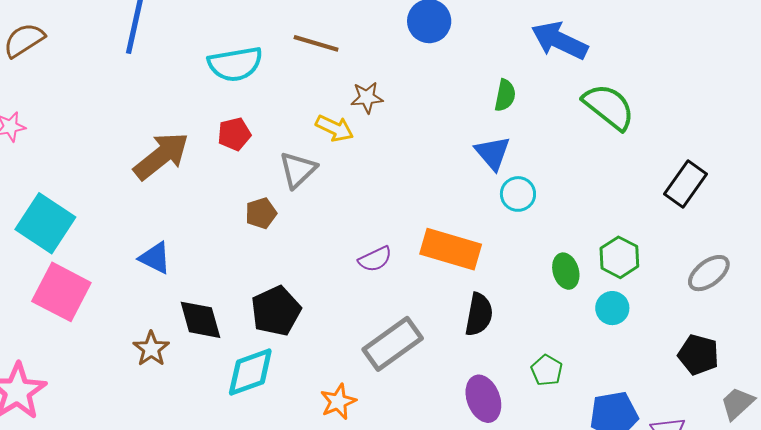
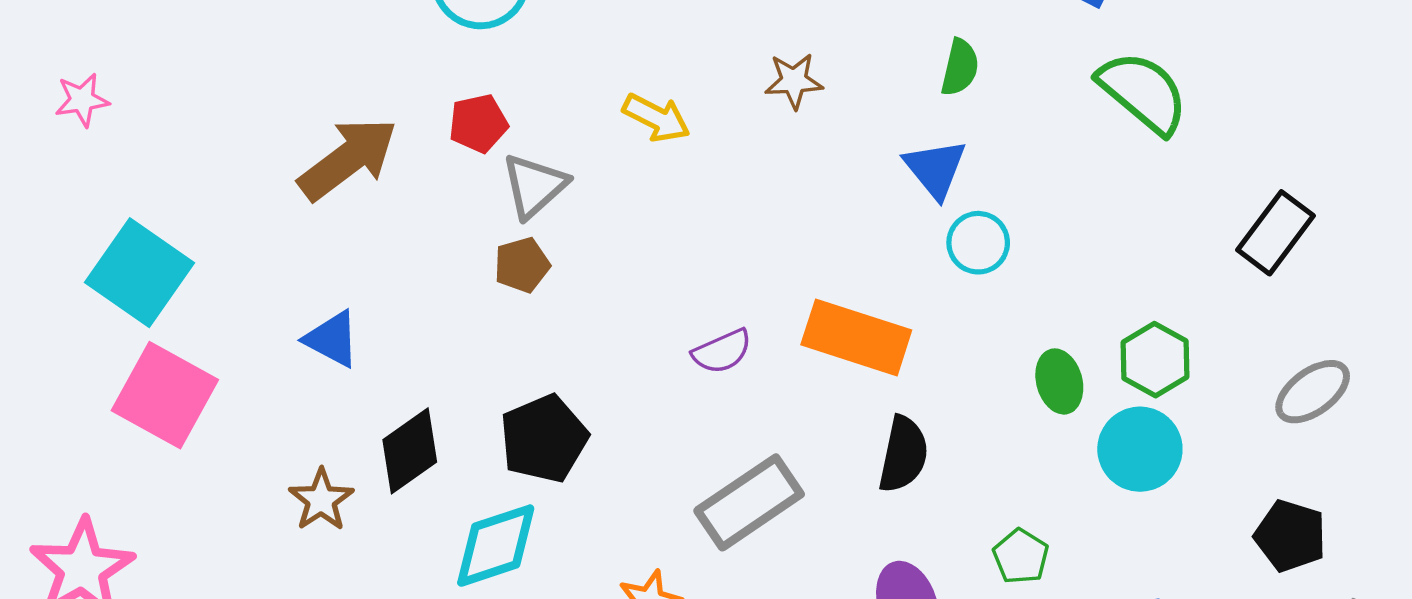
brown star: (367, 98) -> (794, 81), moved
gray triangle: (298, 170) -> (534, 186), moved
cyan circle: (612, 308) -> (1140, 449), size x1.4
black diamond: (200, 320) -> (410, 451), turned 69

